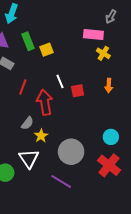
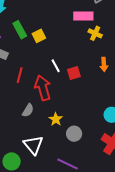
yellow star: (41, 136) -> (56, 119), moved
gray circle: (71, 152) -> (74, 134), size x0.6

